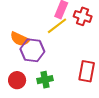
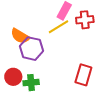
red cross: (83, 16) -> (85, 20), turned -30
green cross: (45, 80) -> (31, 83), moved

